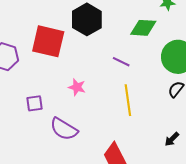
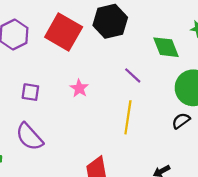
green diamond: (143, 28) -> (166, 47), turned 48
purple semicircle: (64, 129) -> (29, 137), moved

